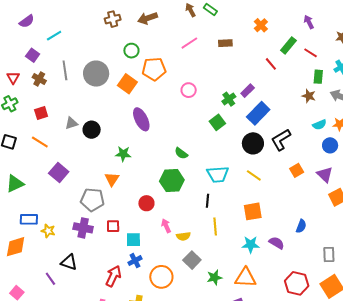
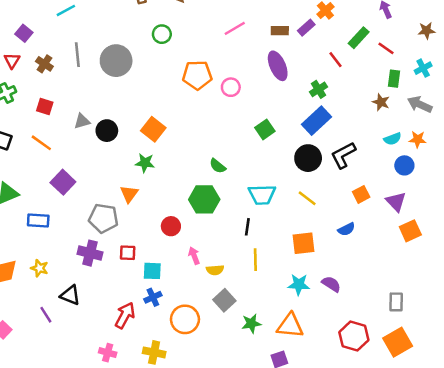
purple square: (33, 55) -> (24, 33), moved
orange pentagon: (154, 69) -> (197, 75), moved
orange square: (127, 84) -> (153, 129), moved
purple rectangle: (248, 91) -> (306, 28), moved
green cross: (229, 99) -> (319, 89), moved
red square: (41, 113) -> (45, 106), turned 32
purple ellipse: (141, 119) -> (278, 66), moved
blue rectangle: (29, 219) -> (38, 220), moved
blue semicircle: (301, 226) -> (346, 229), moved, turned 40
yellow star: (48, 231) -> (39, 268), moved

